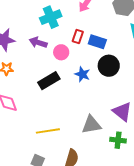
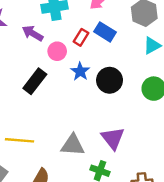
blue rectangle: (97, 42) -> (105, 32), moved
blue star: (82, 74) -> (80, 71), moved
black rectangle: (49, 81) -> (35, 81), turned -35

